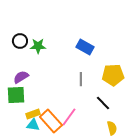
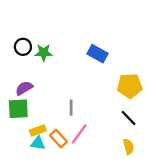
gray line: (81, 79) -> (71, 108), moved
black line: (103, 103) -> (128, 118), moved
orange rectangle: (51, 121) -> (59, 139), size x0.7

